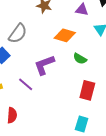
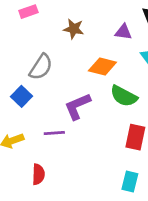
green semicircle: (80, 59) -> (124, 96), size x1.5
purple line: (26, 84) -> (54, 133), turned -42

